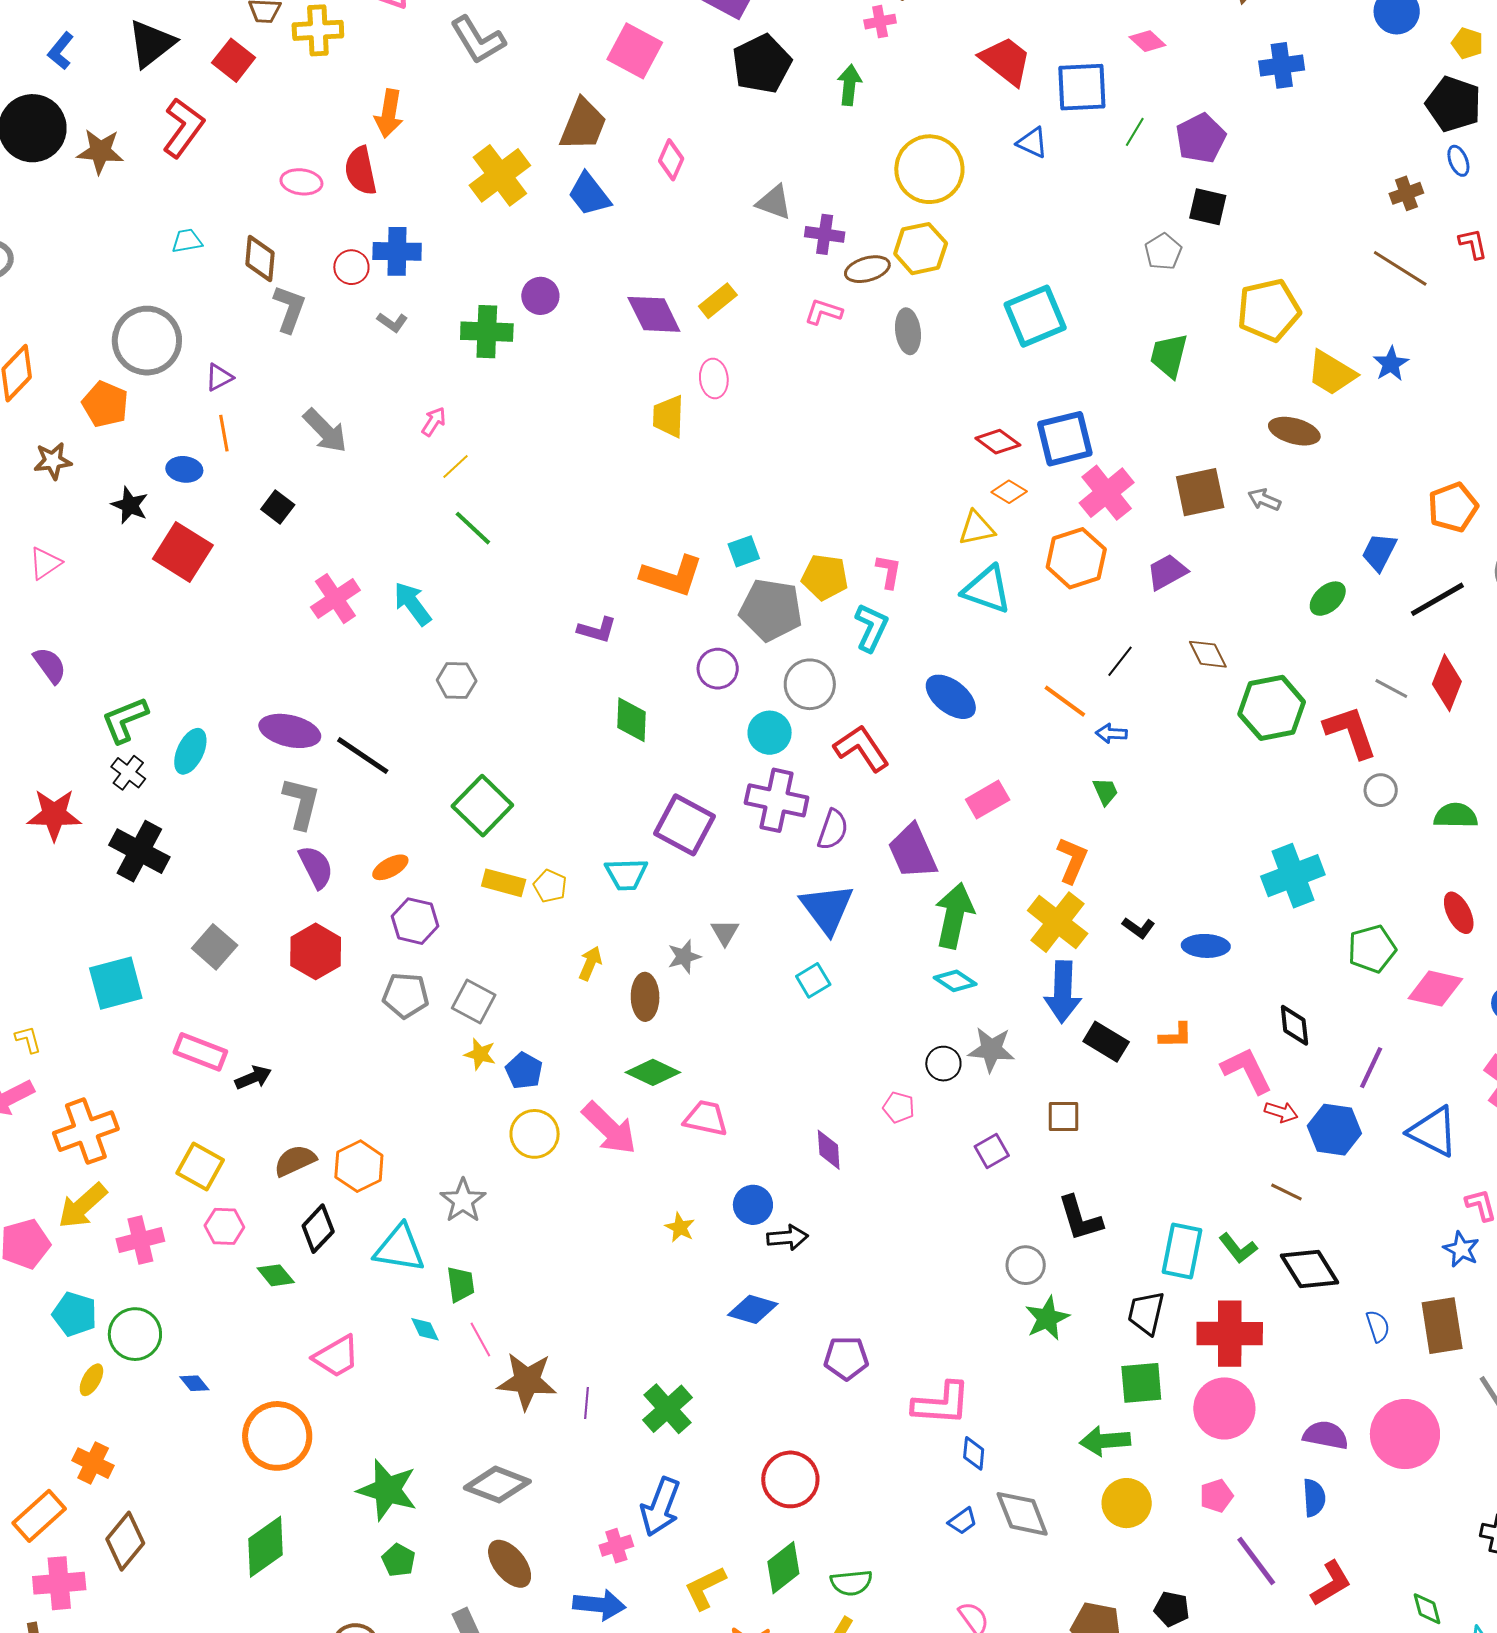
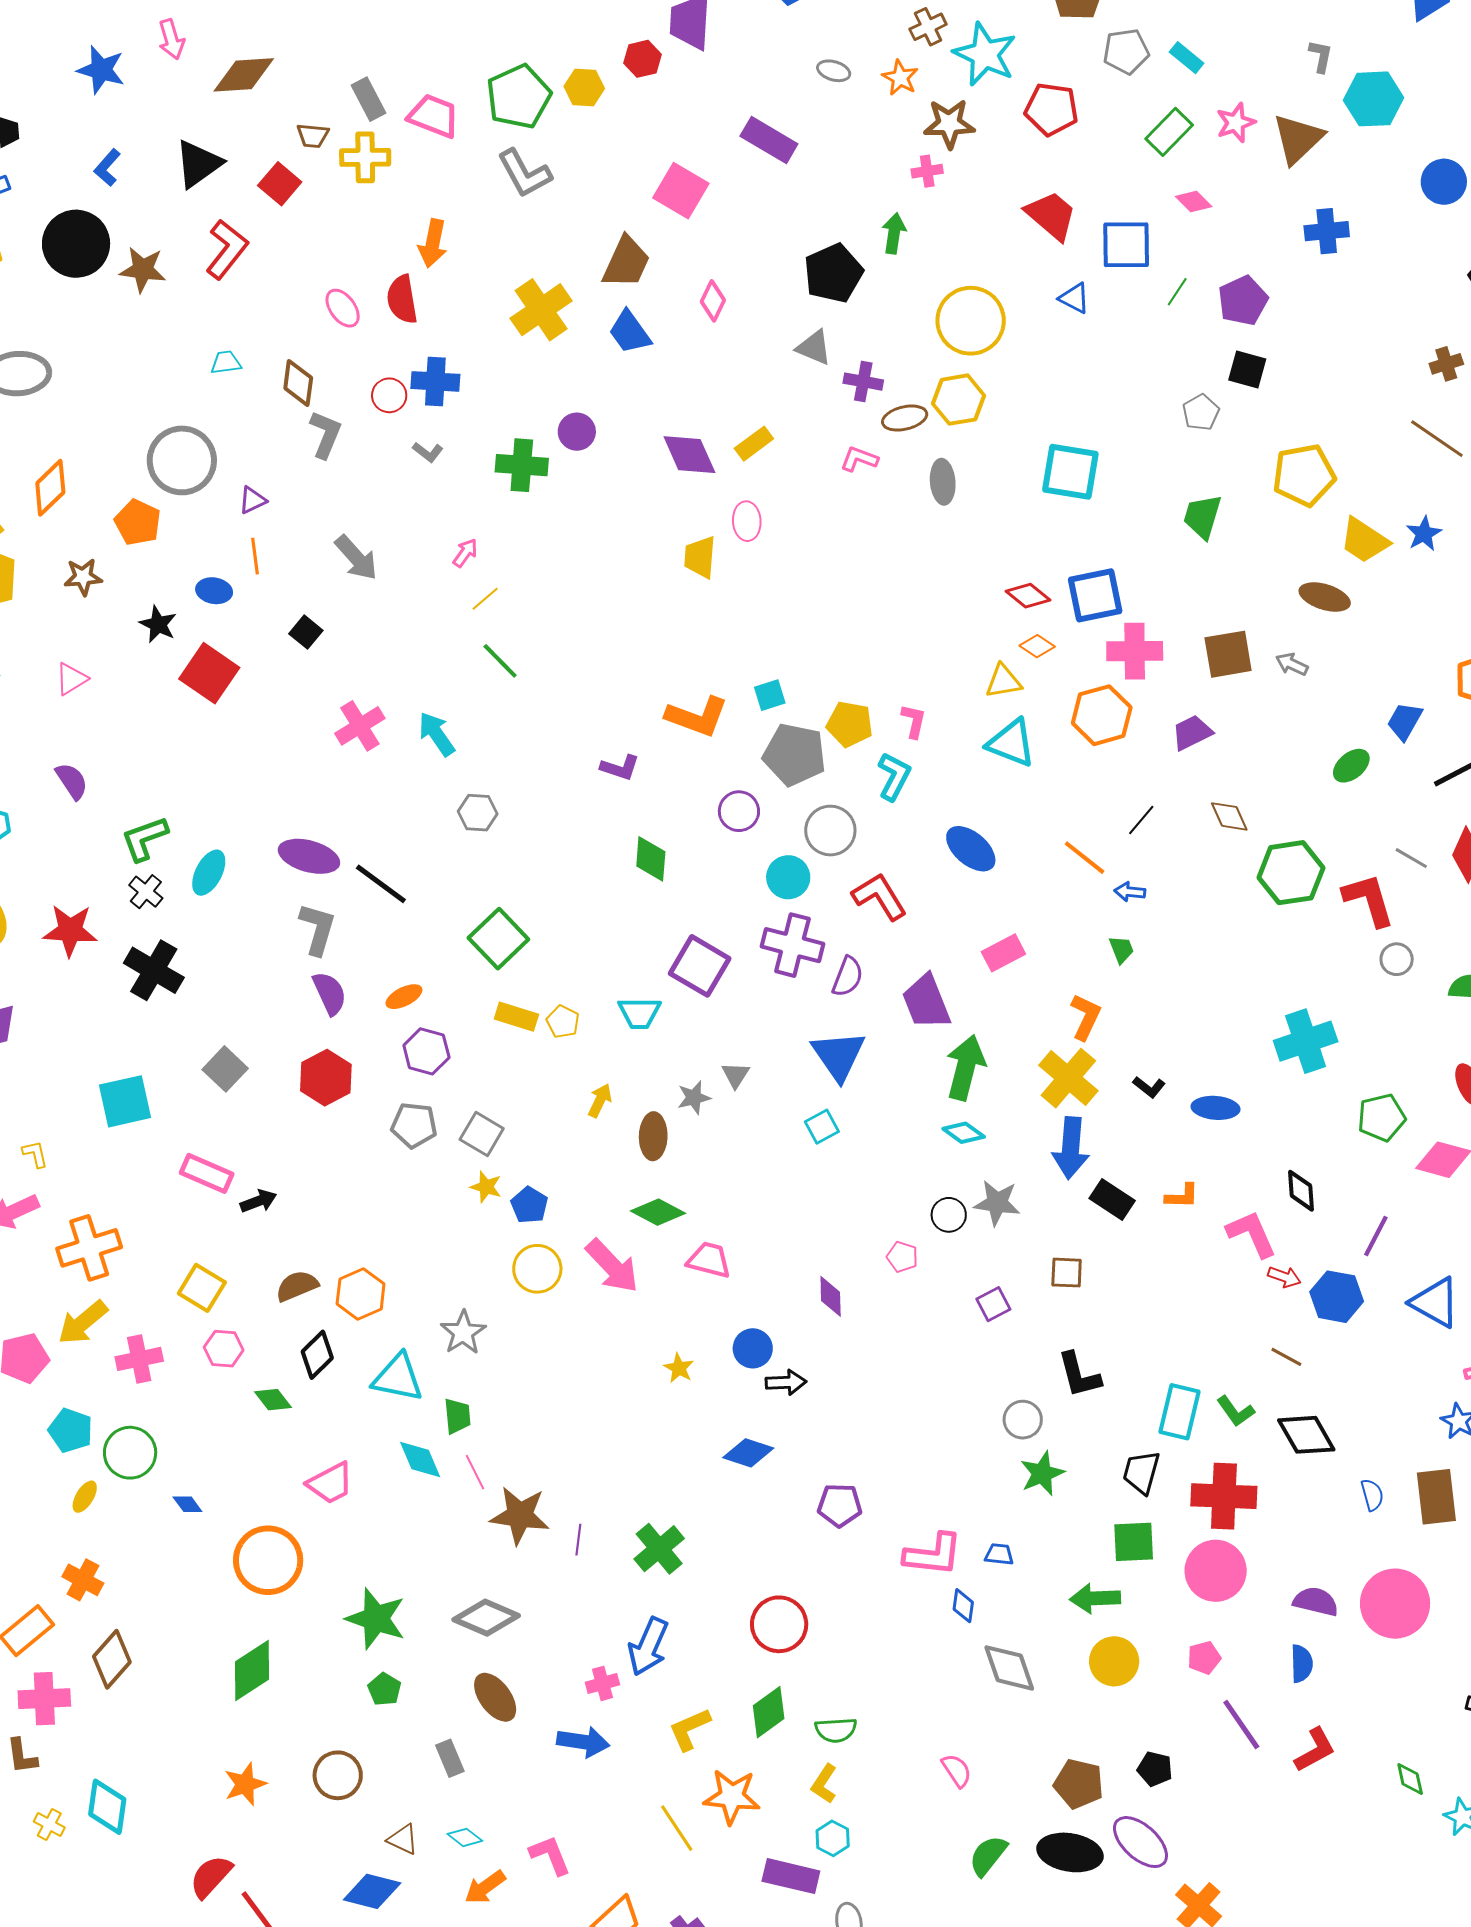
black pentagon: (762, 64) -> (833, 273), moved
pink ellipse: (301, 182) -> (343, 308), turned 45
cyan square: (1035, 316) -> (1070, 472), turned 30
pink cross: (1107, 493) -> (1135, 651), turned 36
cyan diamond: (425, 1329) -> (420, 1460), size x1.5
blue trapezoid: (963, 1521) -> (999, 1554), moved, turned -140

